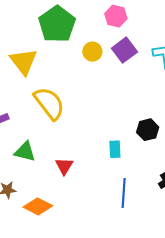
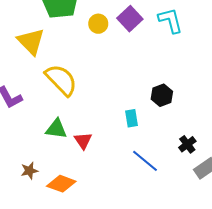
green triangle: (25, 152) -> (56, 129), moved
blue line: (124, 193) -> (145, 161), turned -48

